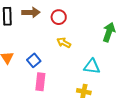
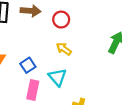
cyan triangle: (92, 66) -> (57, 77), moved, turned 36

